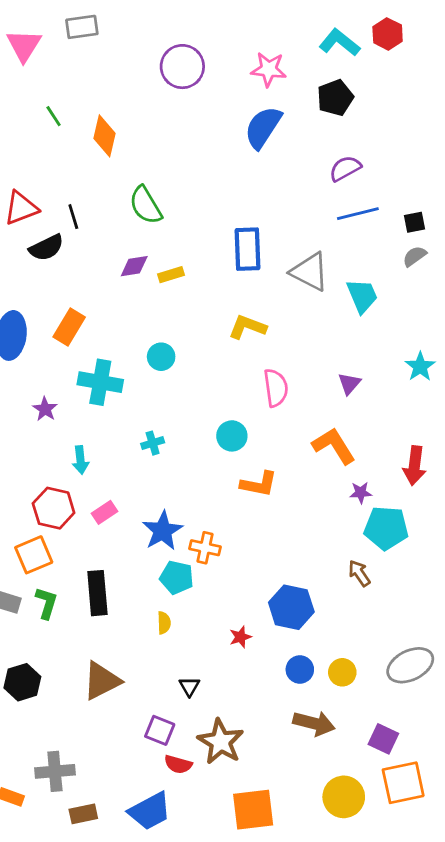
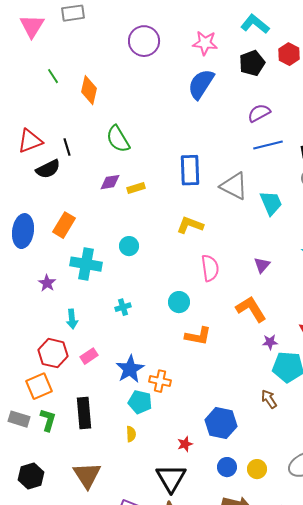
red hexagon: (388, 34) -> (289, 54), moved
brown triangle: (102, 681) -> (87, 475), turned -36
black triangle: (189, 686) -> (171, 478), moved, size x2.0

